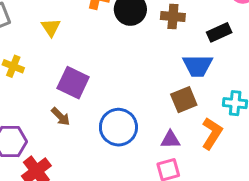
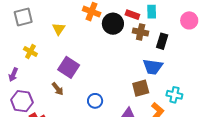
black rectangle: (219, 32) -> (162, 41), moved, turned -56
blue circle: (118, 127) -> (95, 101), size x0.6

